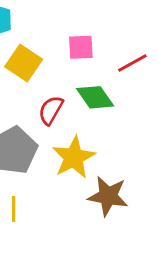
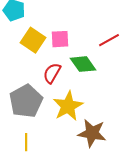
pink square: (81, 47) -> (60, 39), moved

